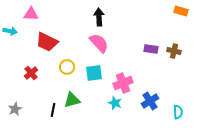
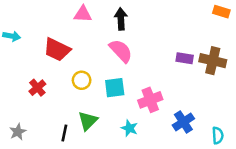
pink triangle: (31, 14) -> (83, 14), moved
brown cross: (174, 51) -> (213, 61), size x1.5
green triangle: (72, 100) -> (88, 121), turned -30
cyan star: (115, 103) -> (129, 128), moved

